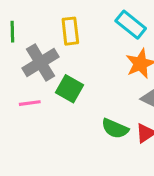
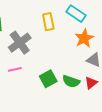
yellow rectangle: (70, 31) -> (48, 22), moved
green square: (69, 89) -> (48, 79), moved, turned 36

